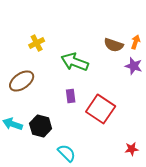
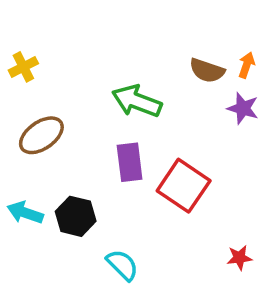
yellow cross: (37, 43) -> (23, 67), moved
purple rectangle: (71, 96) -> (130, 162), size x1.5

